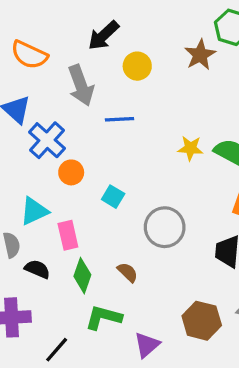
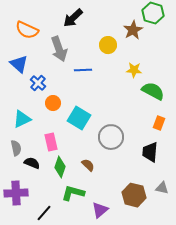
yellow circle: (137, 66) -> (108, 45), moved
blue cross: (47, 140) -> (38, 83), size x0.7
yellow star: (190, 148) -> (134, 70), moved
cyan square: (113, 197) -> (79, 118), size x1.6
cyan triangle: (34, 211) -> (22, 119), moved

